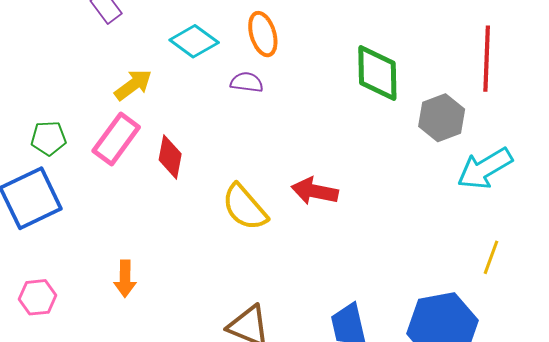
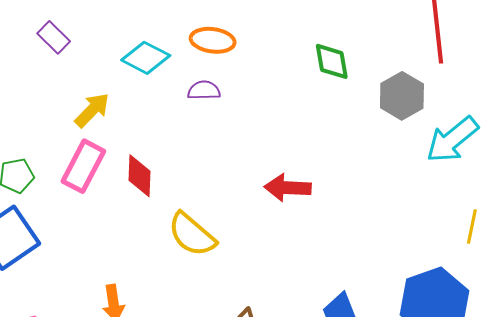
orange ellipse: (263, 34) -> (213, 40), turned -57
green diamond: (377, 73) -> (332, 61), size x0.7
yellow semicircle: (245, 207) -> (192, 234), moved

